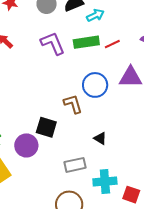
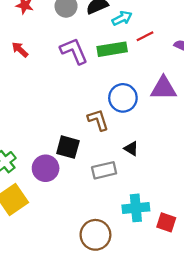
red line: (112, 44) -> (145, 36), moved
black triangle: (100, 138) -> (131, 149), moved
gray rectangle: (75, 165) -> (104, 170), moved

